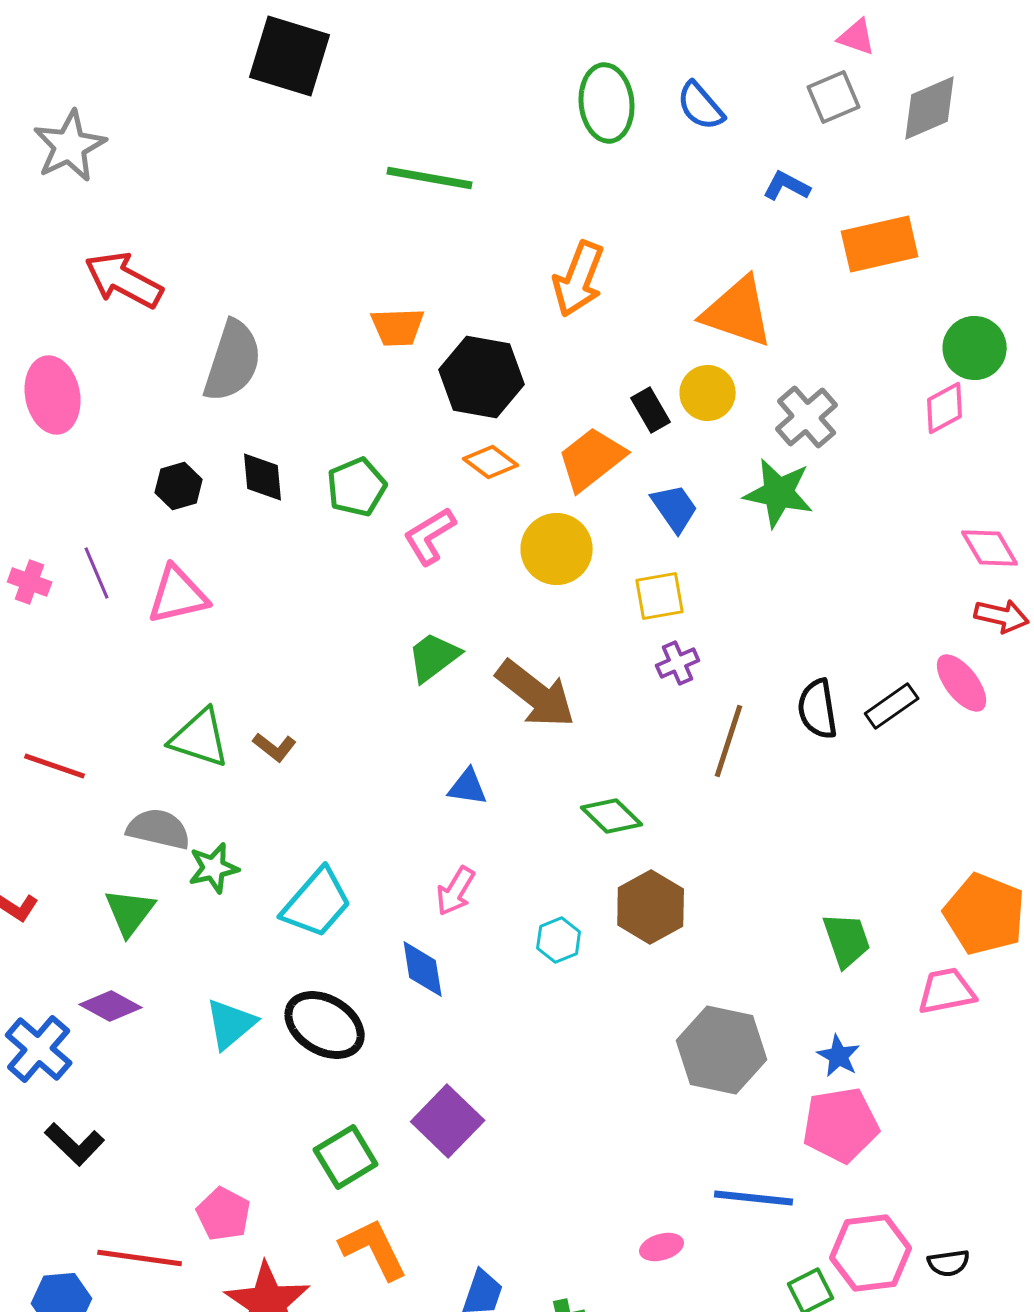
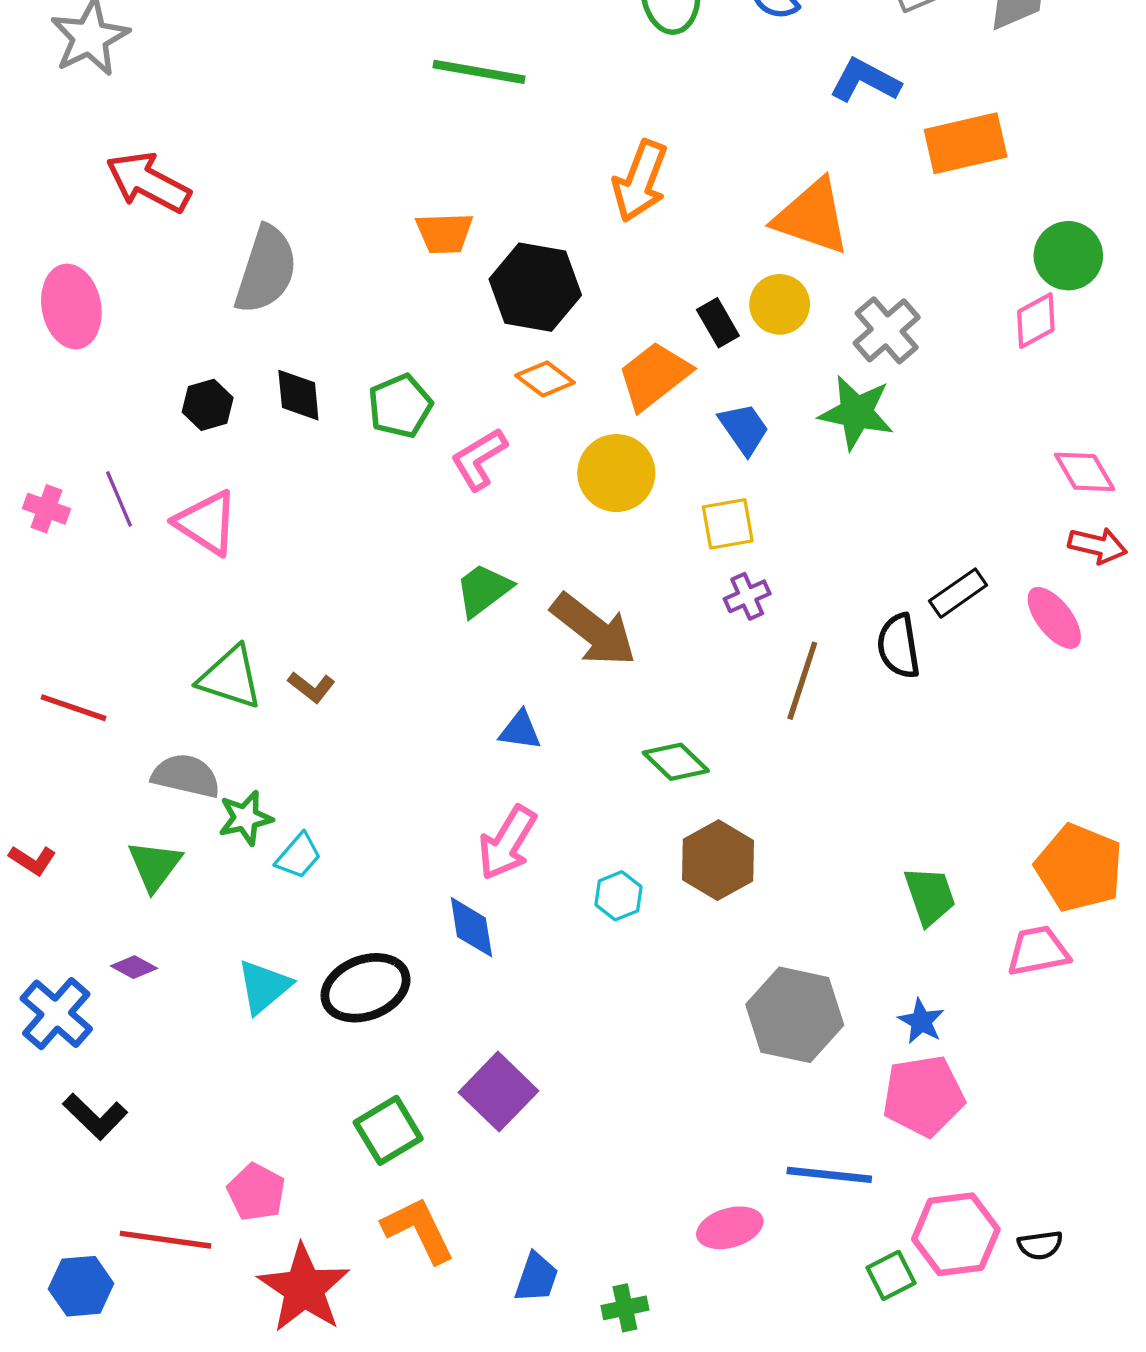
blue L-shape: (787, 186) -> (865, 81), size x1.4
pink triangle: (178, 595) -> (207, 523), turned 46
black rectangle: (892, 706) -> (958, 593), moved
pink arrow: (456, 891) -> (507, 843), size x1.4
cyan trapezoid: (317, 903) -> (298, 856), moved, size x0.6
purple diamond: (111, 1006) -> (134, 967), size x0.7
black ellipse: (325, 1025) -> (365, 988), turned -52
pink ellipse: (662, 1247) -> (730, 1228), size x1.4

